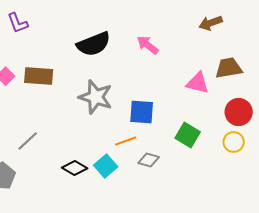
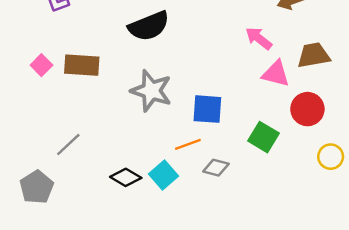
pink arrow: (148, 45) -> (259, 38), moved
red circle: (239, 112) -> (307, 109), moved
yellow circle: (234, 142) -> (331, 157), moved

